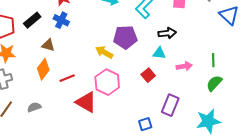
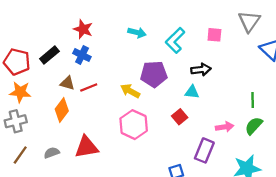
pink arrow: (184, 66) -> (225, 127), moved
red line: (67, 78) -> (89, 88), moved
red triangle: (86, 102) -> (86, 147), moved, turned -40

